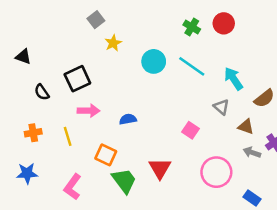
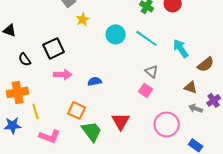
gray triangle: (221, 107) -> (152, 71), moved
orange cross: (33, 133) -> (18, 92), size x1.5
yellow line: (68, 136) -> (36, 111), moved
pink L-shape: (73, 187) -> (50, 136), turned -105

